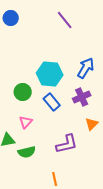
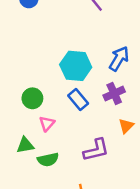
green circle: (23, 92) -> (32, 98), moved

